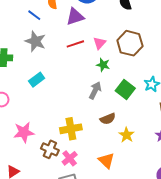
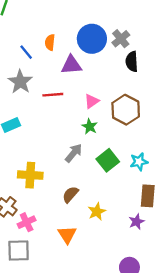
red line: (75, 44) -> (53, 95), moved
brown semicircle: (108, 119) -> (70, 194), moved, turned 140
yellow cross: (71, 129) -> (30, 175), moved

